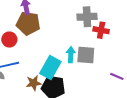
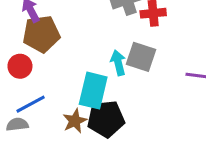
gray square: (86, 55) -> (141, 57), turned 30

